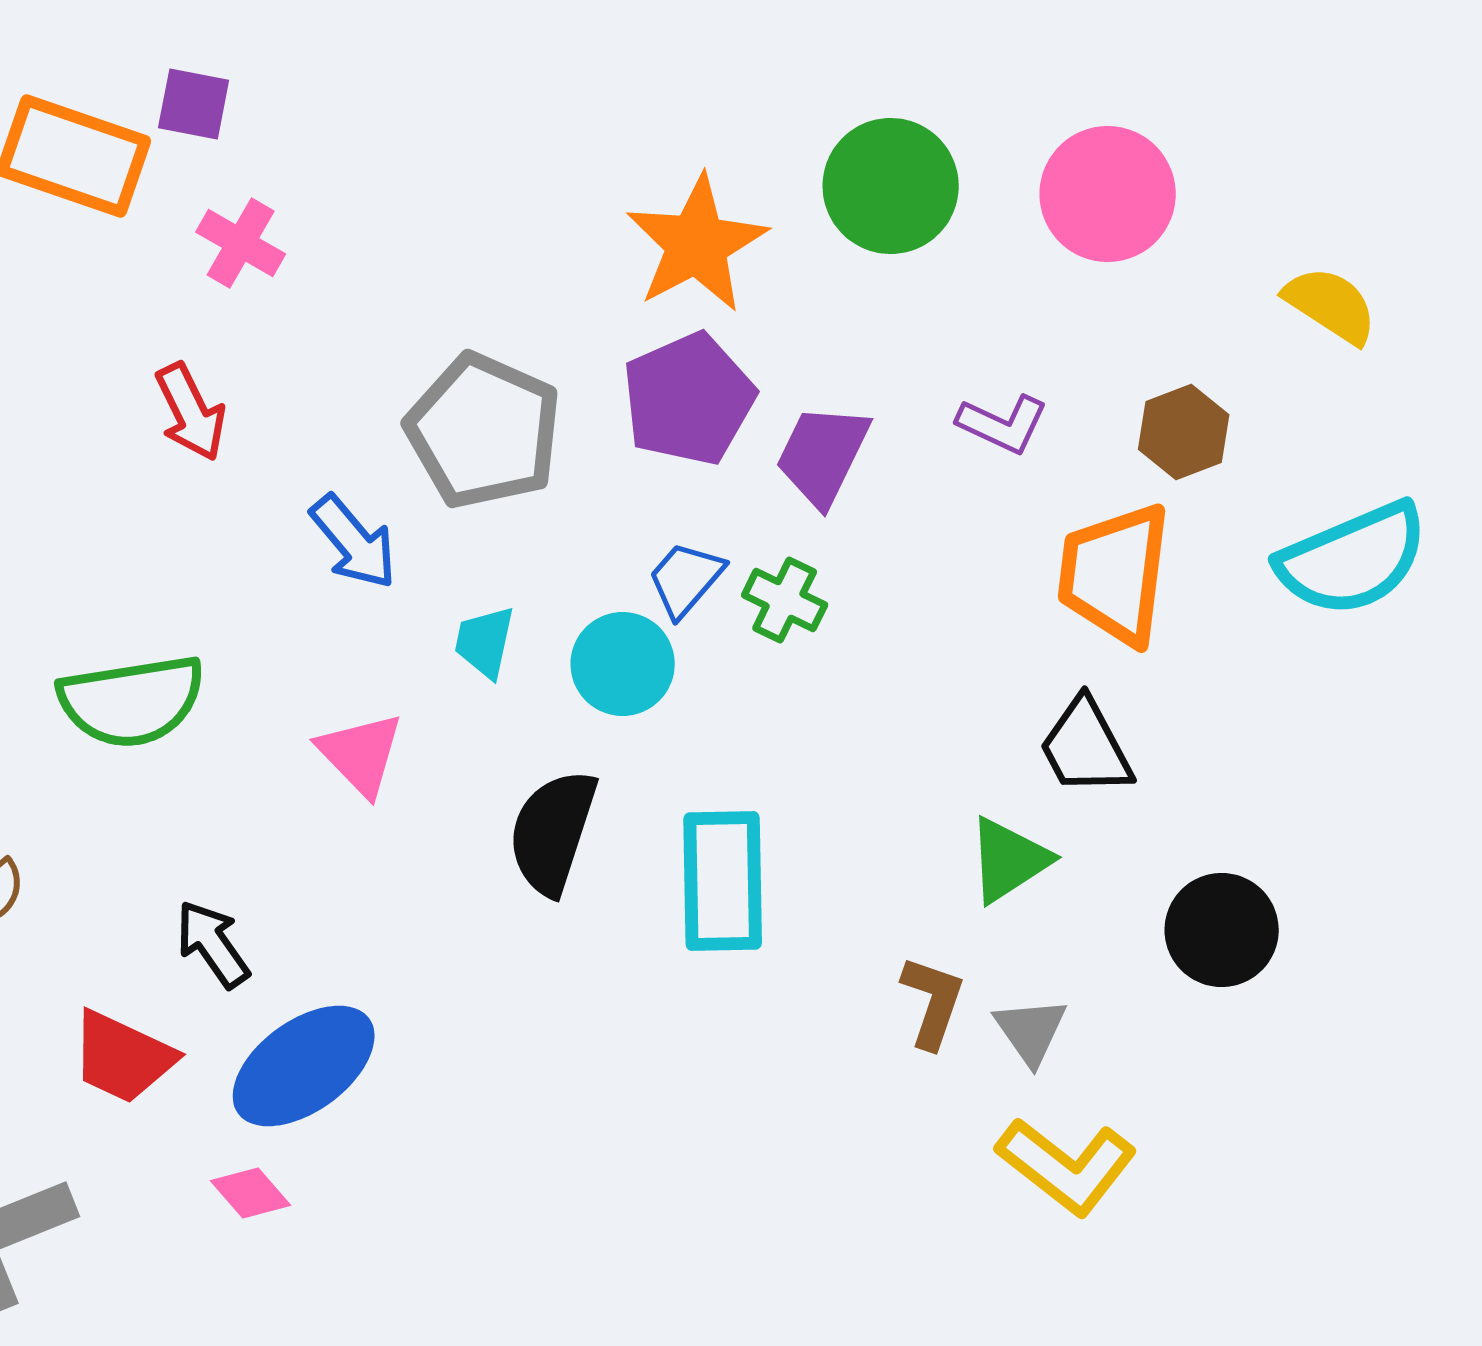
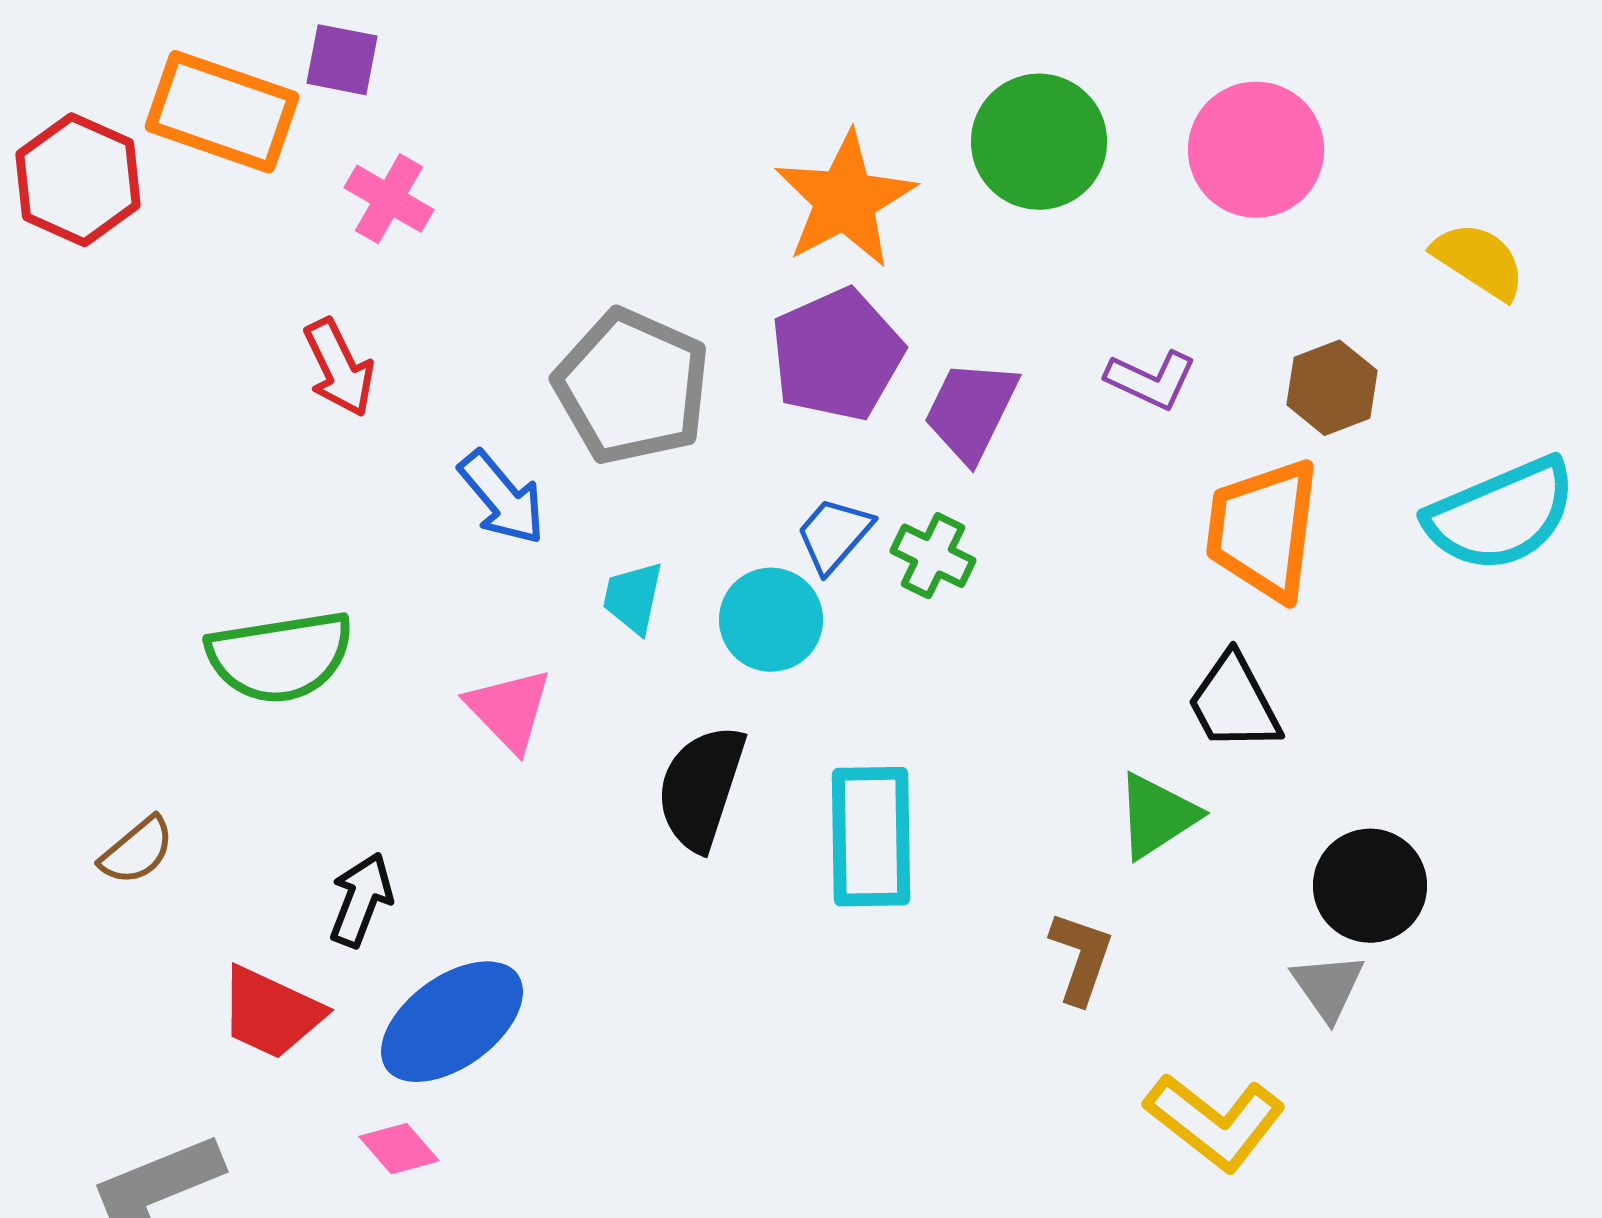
black arrow: (213, 944) -> (361, 900), turned 56
gray triangle: (1031, 1031) -> (1328, 987), moved

